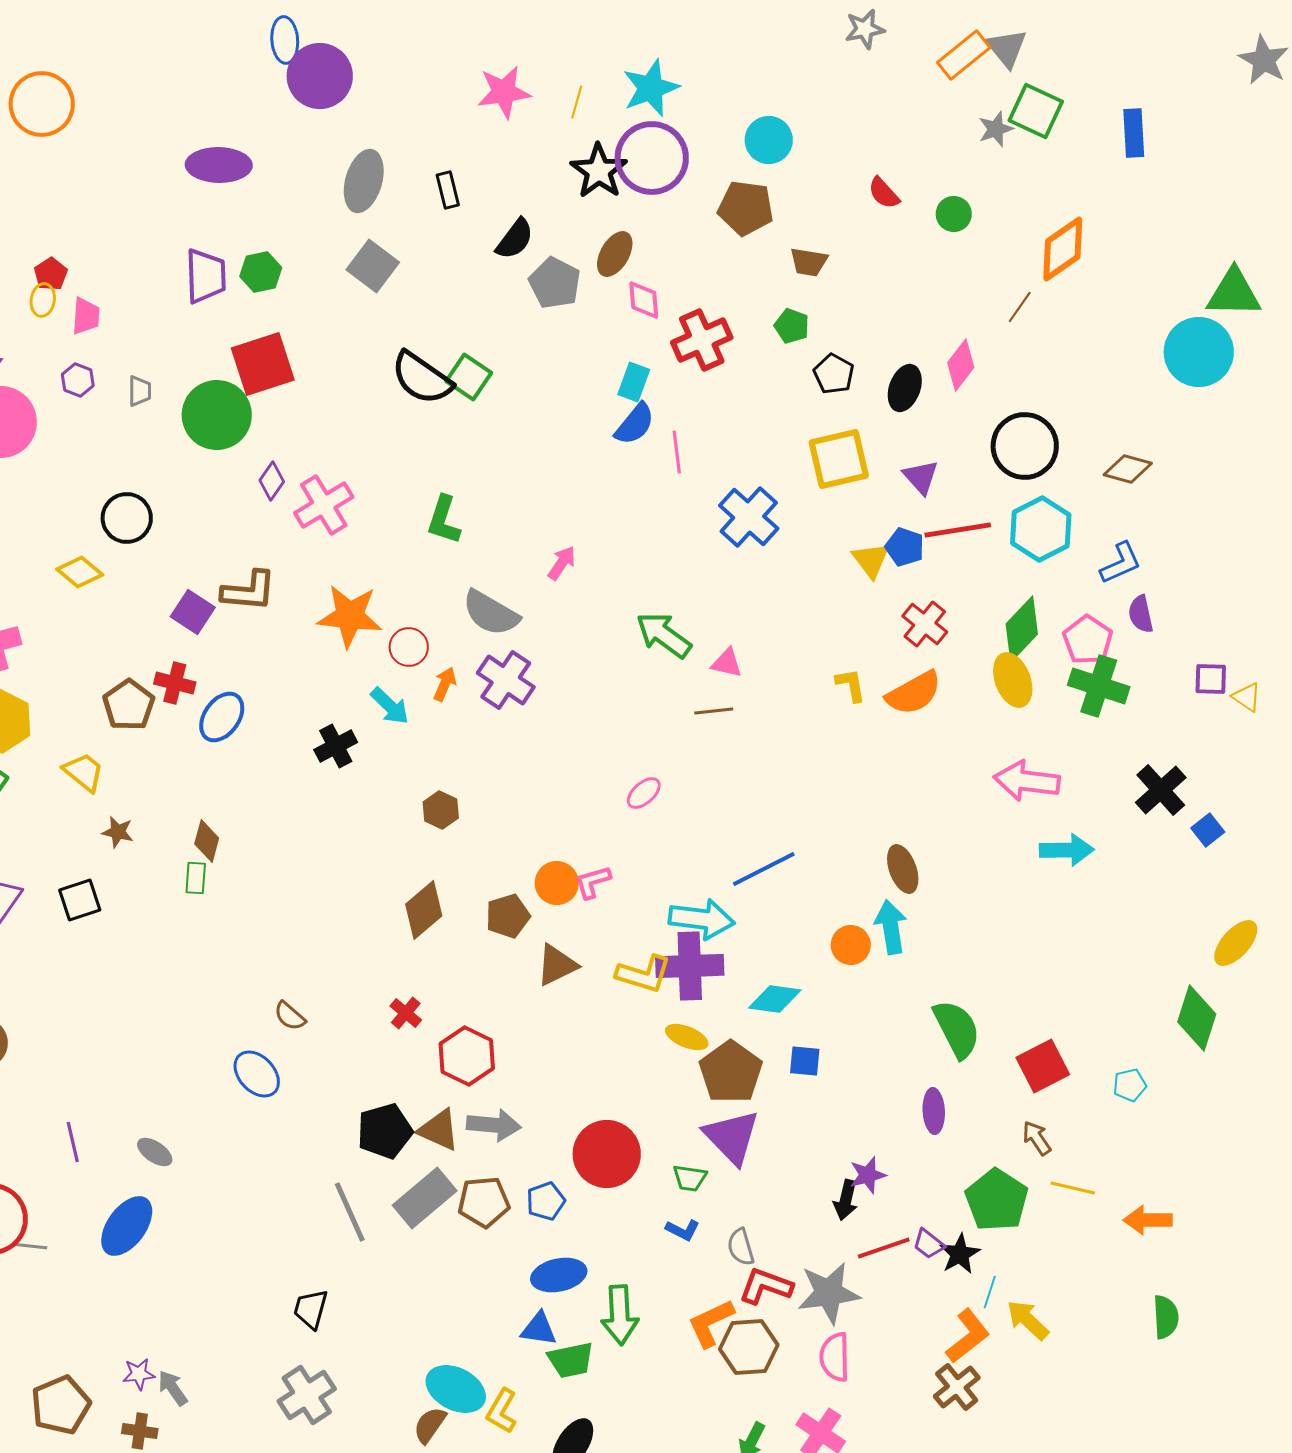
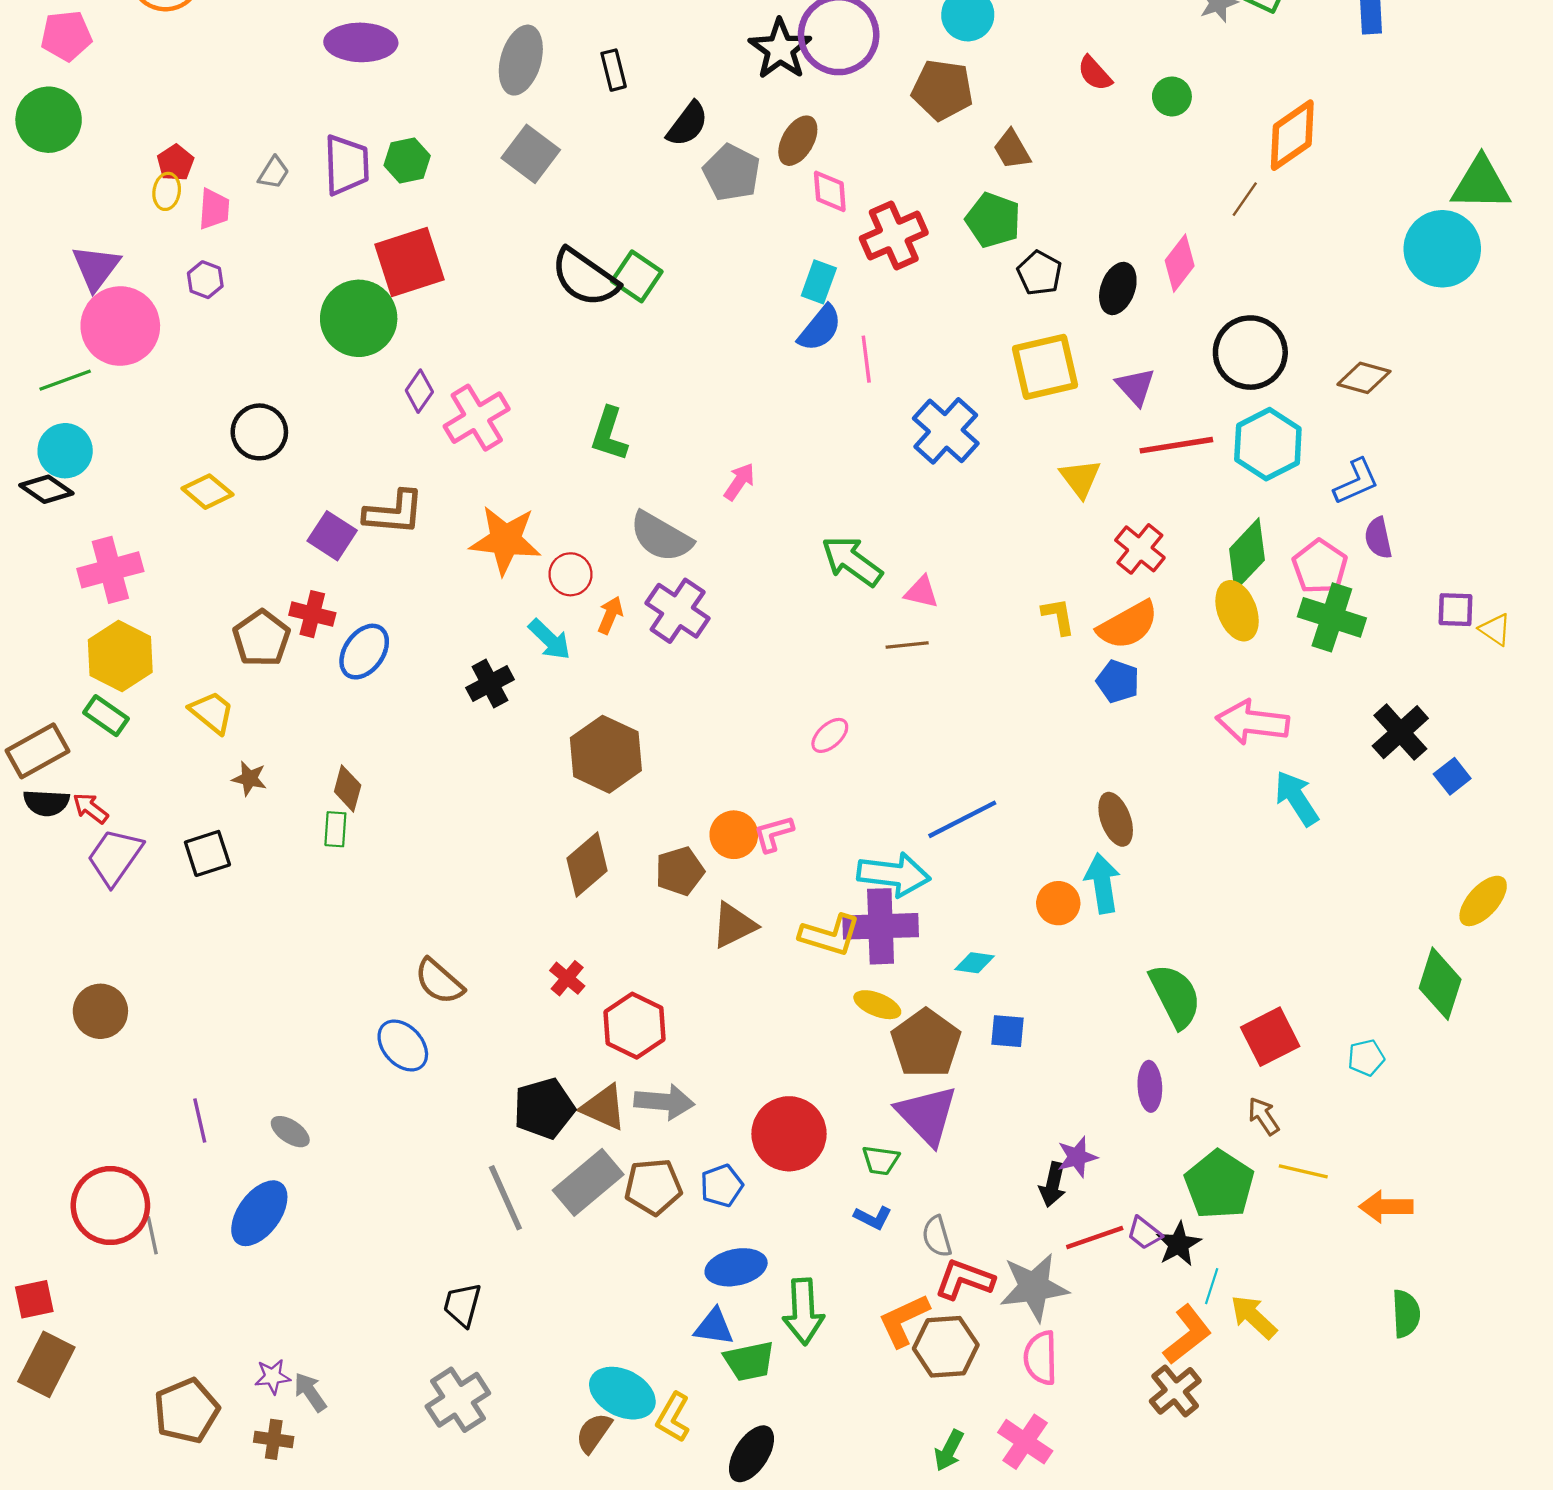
brown trapezoid: (809, 262) -> (1012, 149), turned 51
green pentagon: (792, 326) -> (993, 220), size x1.4
gray trapezoid: (140, 391) -> (274, 173), moved, turned 32
blue pentagon: (905, 547) -> (1118, 681), moved
brown hexagon: (441, 810) -> (606, 754), size x1.8
cyan arrow: (1067, 850) -> (1297, 798), turned -122
cyan diamond: (775, 999) -> (974, 963), size x0.7
brown semicircle: (290, 1016) -> (439, 982), size x1.4
gray line: (30, 1246) -> (152, 1235), turned 72

